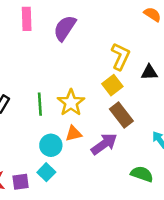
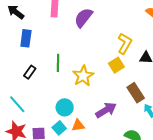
green line: (40, 104) -> (58, 63), moved
brown rectangle: (121, 115) -> (136, 93), moved
orange triangle: (74, 134) -> (78, 125), moved

